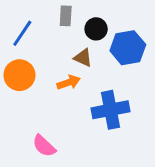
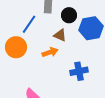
blue line: (22, 33) -> (29, 24), moved
blue cross: (110, 110) -> (79, 71), size x0.7

